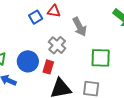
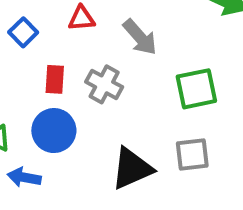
blue square: (36, 17) -> (23, 32), moved
red rectangle: (48, 67) -> (55, 79), moved

